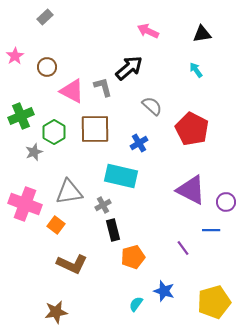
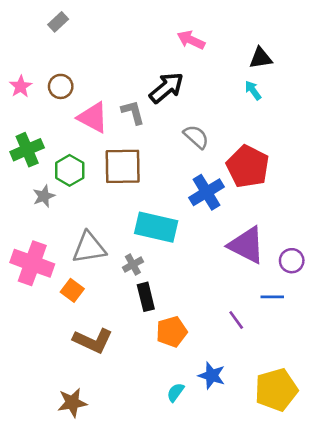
black triangle: (202, 34) -> (261, 58), moved
pink star: (15, 56) -> (21, 86), moved
blue cross: (139, 143) -> (206, 192), moved, size x1.5

